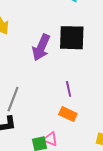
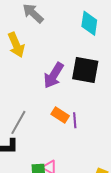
orange rectangle: (68, 114) -> (60, 115), moved

